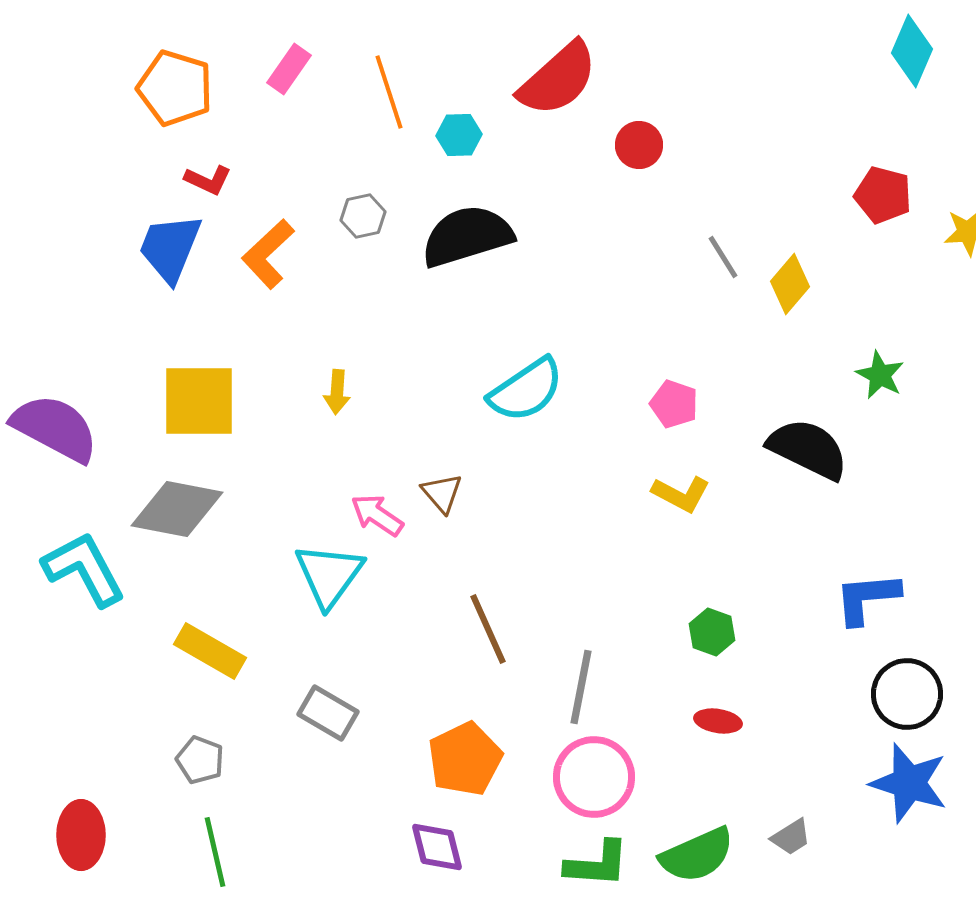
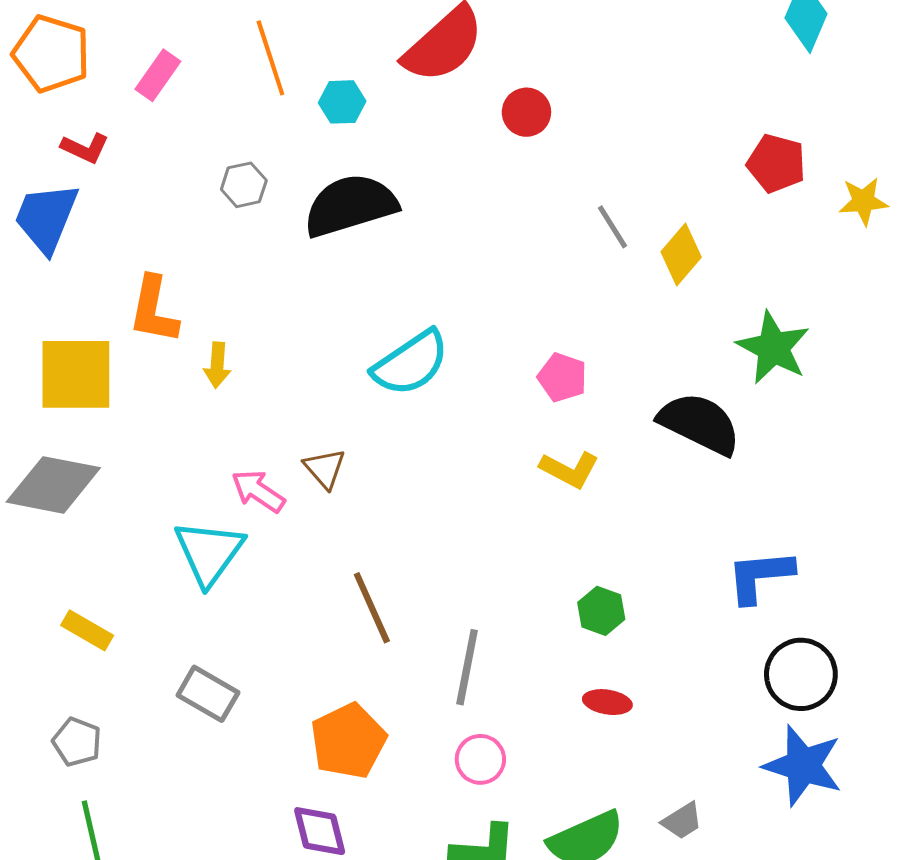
pink rectangle: (289, 69) -> (158, 75), moved
orange L-shape: (268, 254) -> (154, 310), moved, turned -36
green star: (880, 375) -> (773, 348), size x1.5
yellow rectangle: (210, 651) -> (87, 630), size x0.7
pink circle: (594, 777) -> (480, 759), size x0.6

